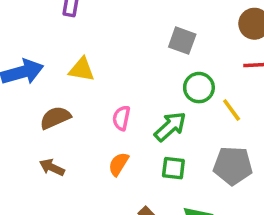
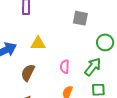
gray square: (182, 41) -> (80, 18), moved
brown semicircle: (55, 118) -> (28, 73), turned -30

